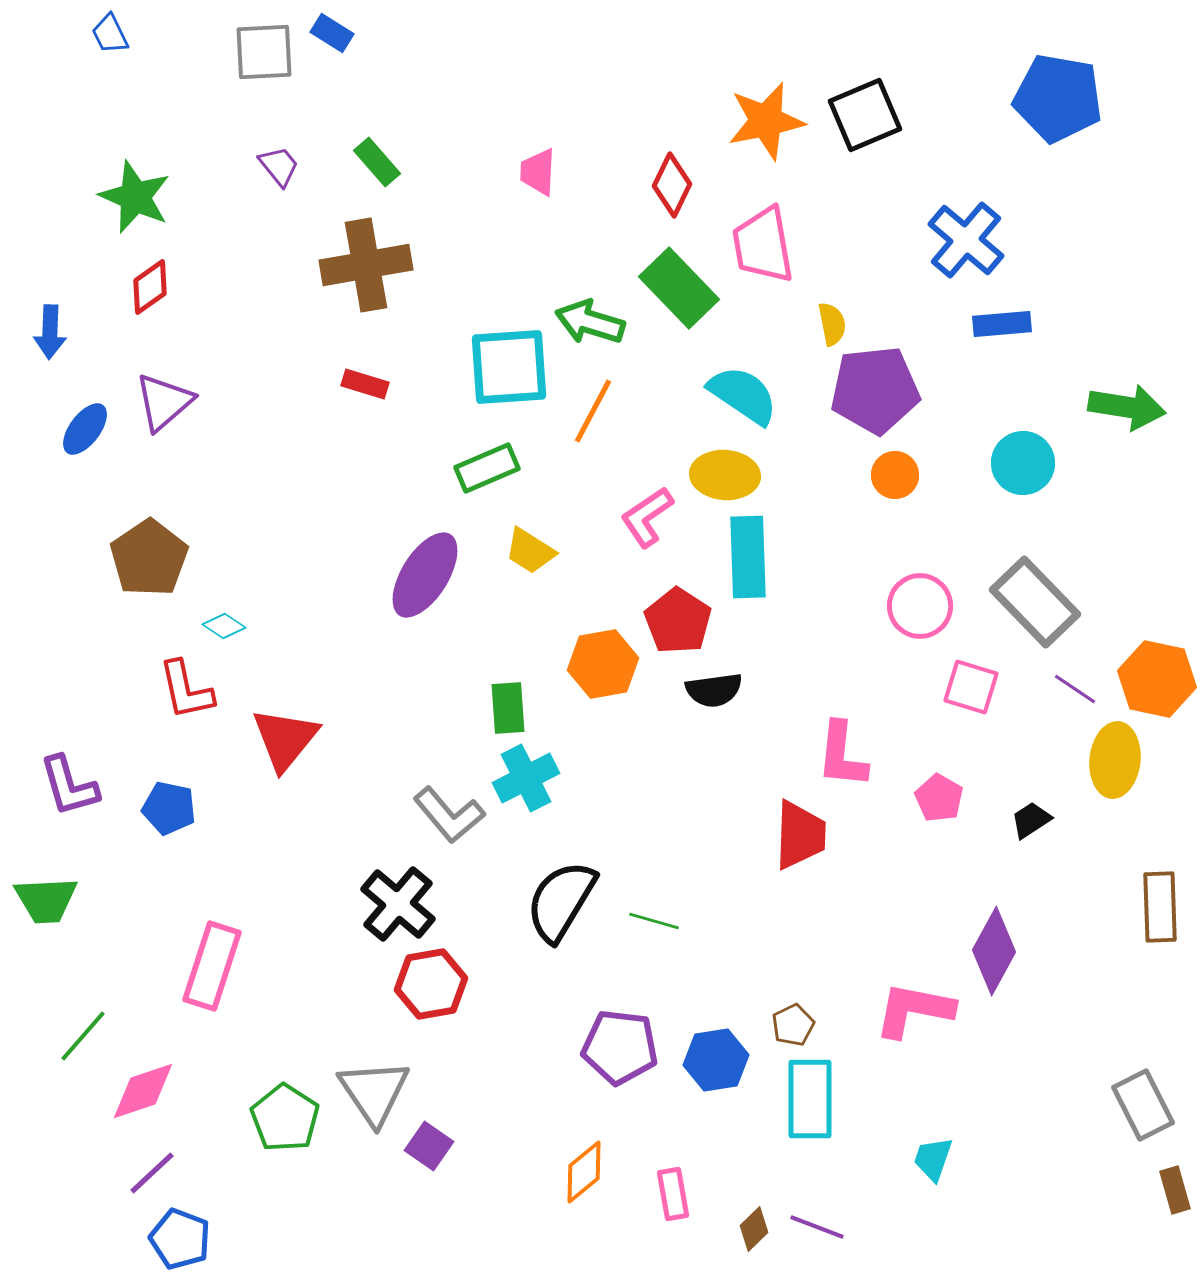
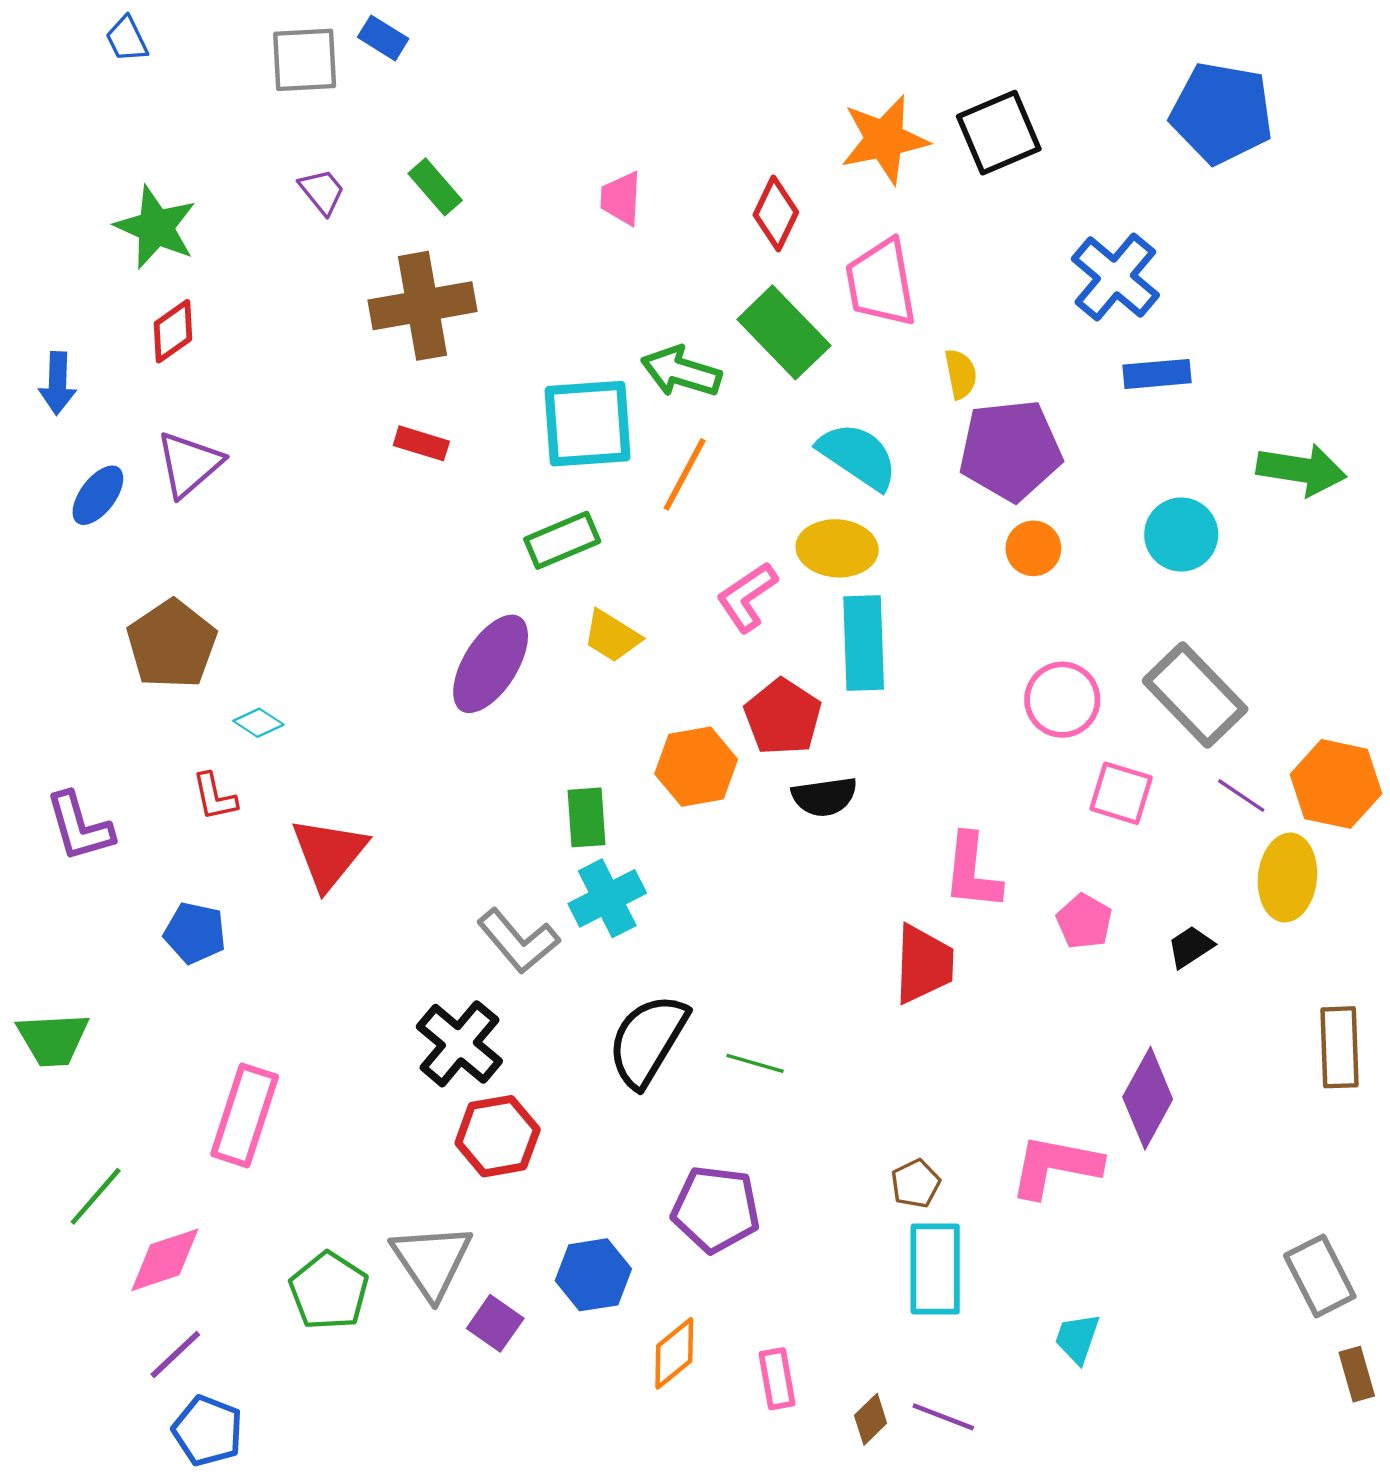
red L-shape: (186, 690) -> (215, 797), size x0.7
purple L-shape: (69, 786) -> (79, 827), moved
blue hexagon: (716, 1060) -> (593, 1275), moved

